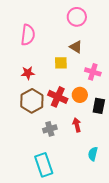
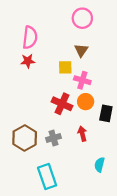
brown triangle: (76, 47) -> (81, 50), turned 32
pink cross: (93, 72) -> (82, 80), moved
red star: (28, 73) -> (28, 61), moved
brown hexagon: (32, 101) -> (25, 138), moved

